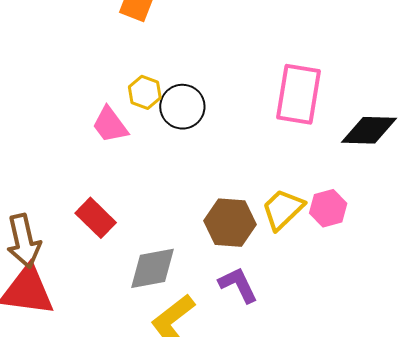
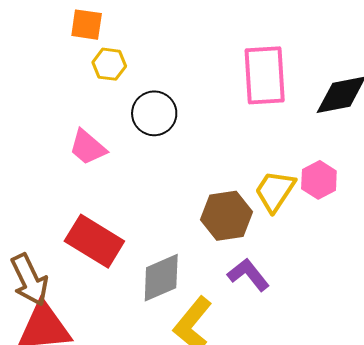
yellow hexagon: (145, 92) -> (109, 64), moved
red rectangle: (96, 218) -> (94, 241), size x1.4

